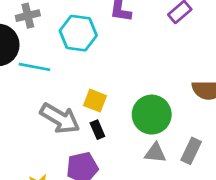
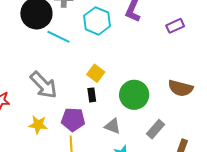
gray arrow: (60, 118) -> (44, 85), moved
gray triangle: (155, 153) -> (113, 126), moved

